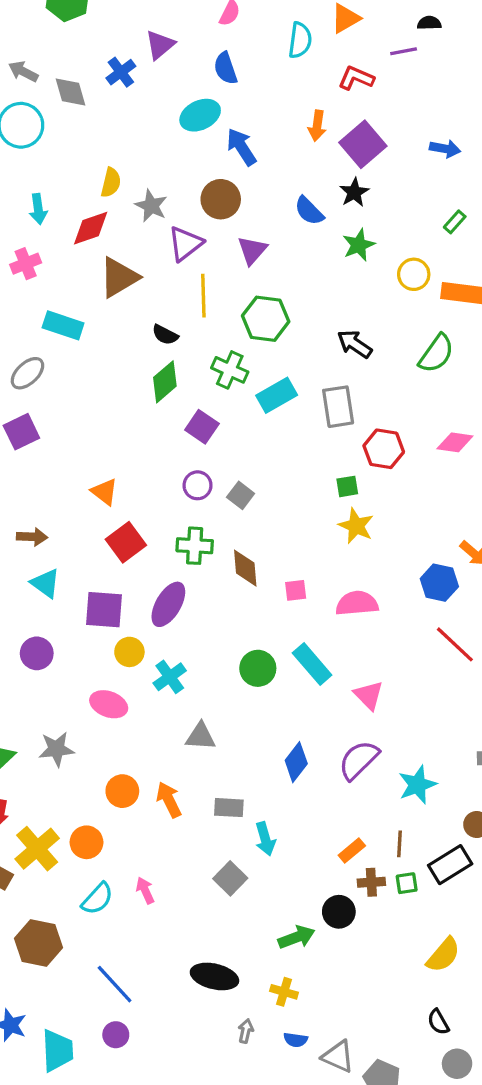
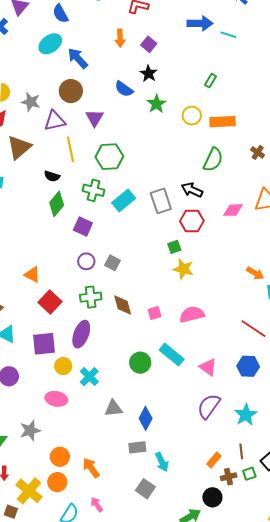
purple square: (363, 144) -> (149, 44), size x0.6
blue arrow: (445, 149) -> (200, 23), moved, size x1.4
purple triangle: (185, 244) -> (55, 121), turned 35
black arrow: (355, 344) -> (192, 190), moved
blue hexagon: (439, 583) -> (248, 366), moved
blue diamond: (296, 762) -> (146, 418), moved
orange circle: (122, 791) -> (60, 457), moved
orange arrow: (169, 800) -> (91, 468), moved

